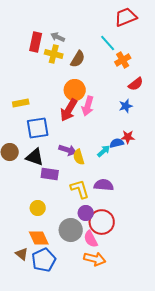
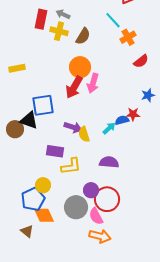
yellow rectangle: (21, 103) -> (17, 68), moved
blue star: (126, 106) -> (148, 95), moved
black triangle: (35, 157) -> (29, 120), moved
yellow L-shape: (80, 189) -> (71, 166), moved, turned 100
blue pentagon: (44, 260) -> (33, 199), moved

